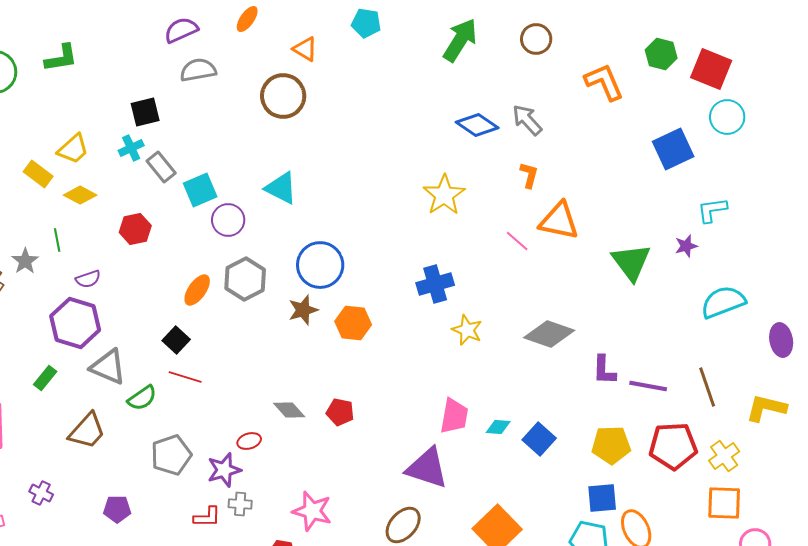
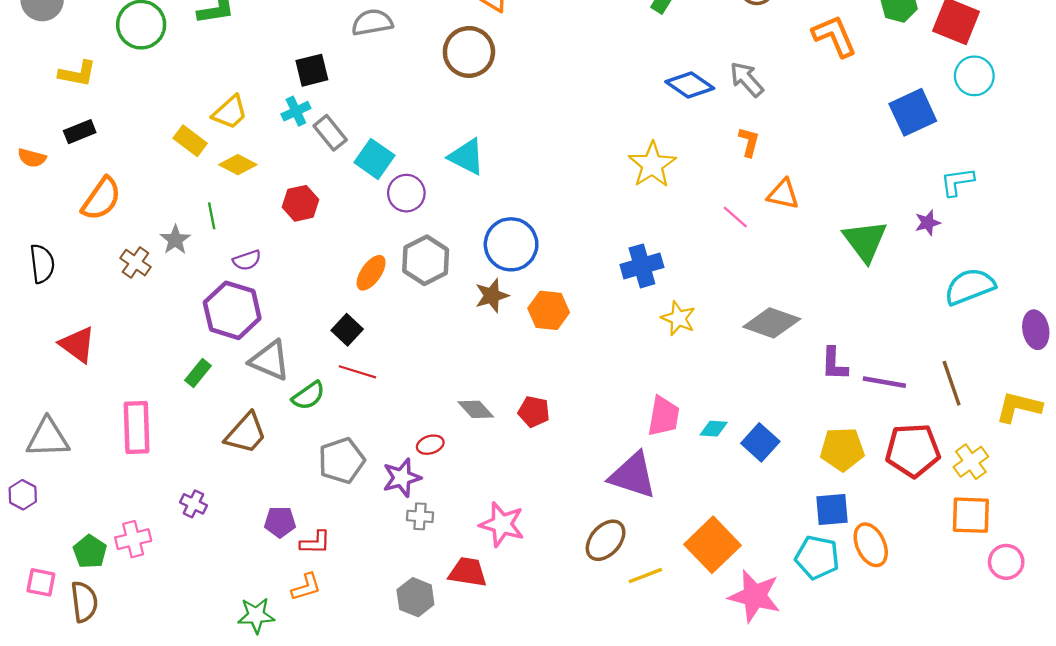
cyan square: (200, 190) -> (374, 159), turned -32
orange triangle: (559, 221) -> (783, 194), size x0.7
red L-shape: (207, 517) -> (315, 543), moved

